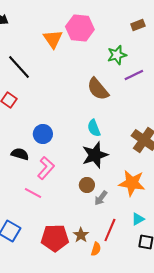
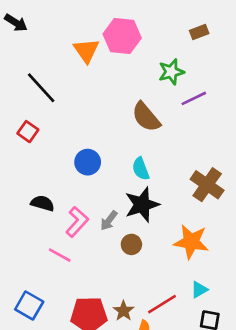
blue circle: (43, 134) -> (88, 162), moved
gray arrow: (101, 198) -> (109, 221), moved
red line: (110, 230) -> (162, 304), turned 35

